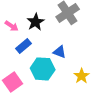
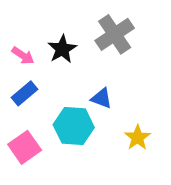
blue rectangle: (24, 46) -> (25, 93), moved

